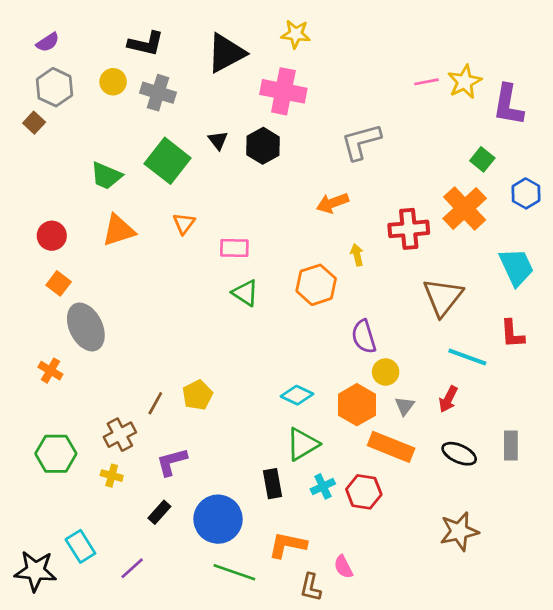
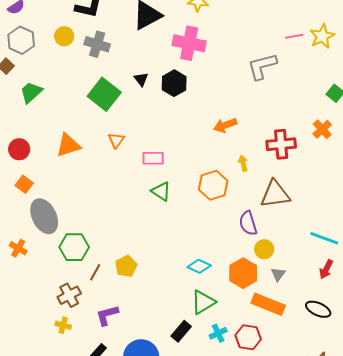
gray L-shape: (361, 142) -> (262, 66), moved
green trapezoid: (106, 176) -> (31, 92), moved, turned 115
orange cross: (465, 208) -> (322, 129), size x0.6
brown triangle: (443, 297) -> (275, 194), moved, turned 44
red arrow: (448, 399) -> (326, 269), moved
green hexagon: (56, 454) -> (74, 247), moved
black rectangle: (272, 484) -> (181, 331), turned 50

